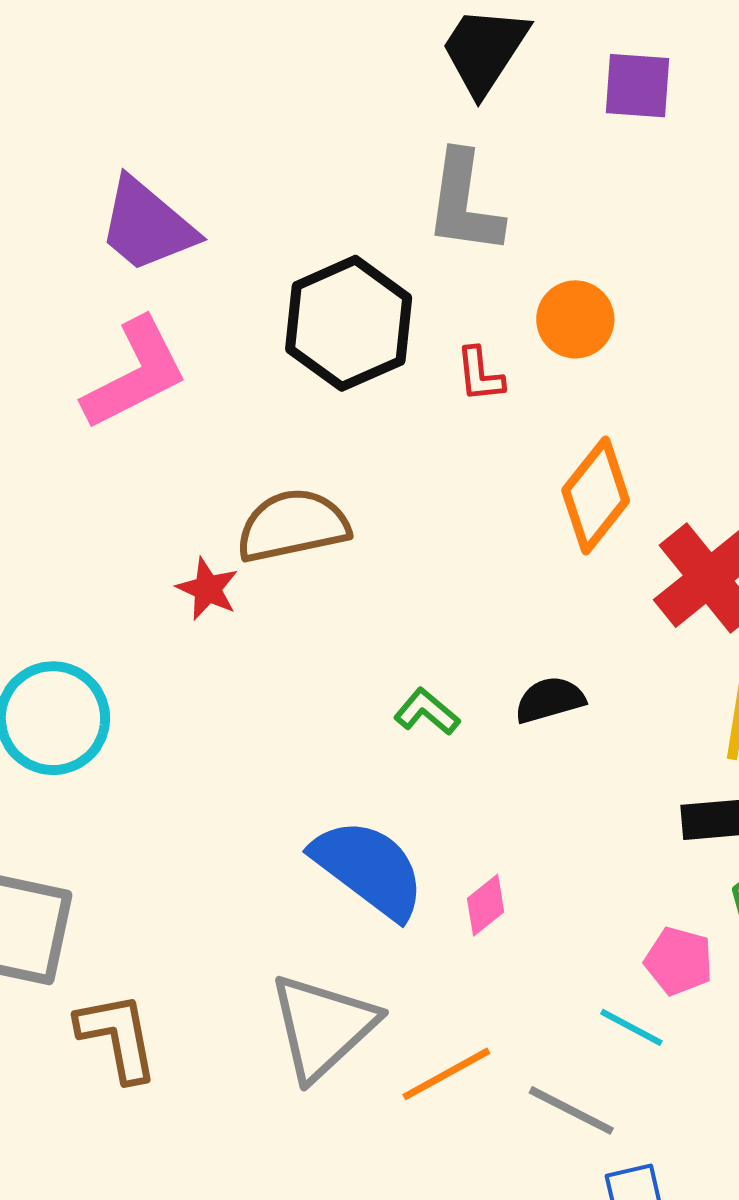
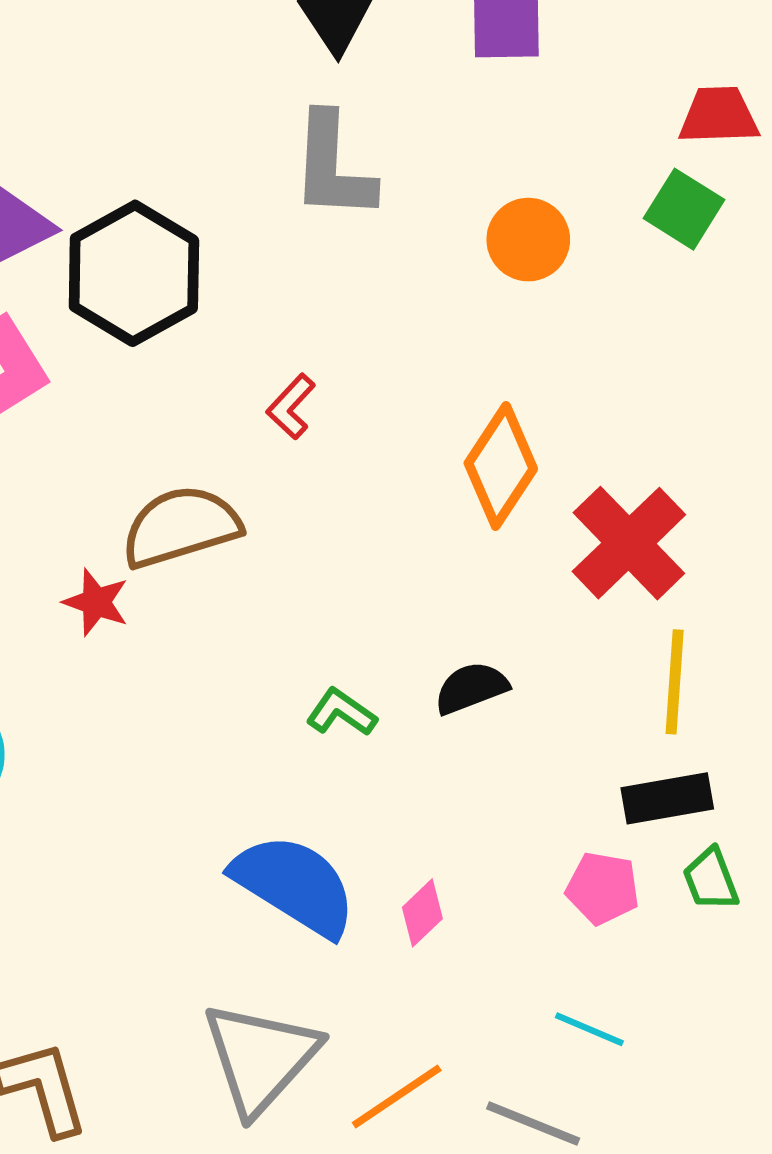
orange circle: (575, 319) -> (528, 240), moved
black hexagon: (349, 323) -> (134, 273), moved
red L-shape: (480, 375) -> (291, 407), moved, turned 54
pink pentagon: (679, 961) -> (603, 888), moved

